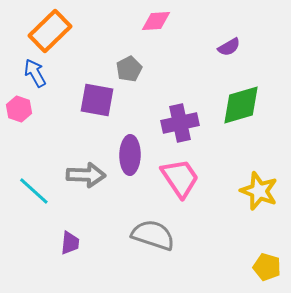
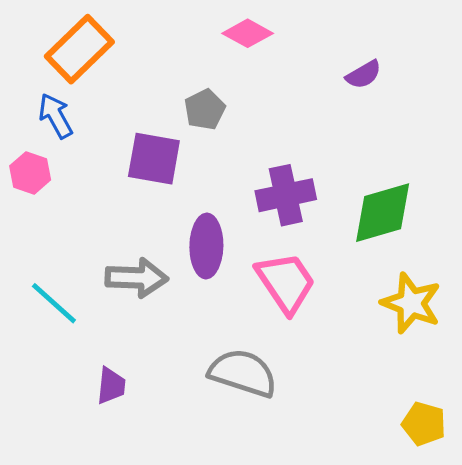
pink diamond: (156, 21) -> (248, 33), turned 32
green diamond: (241, 105) -> (383, 213), moved

